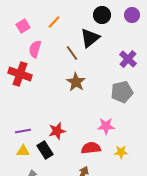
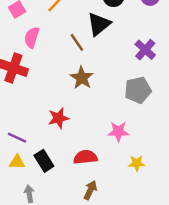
purple line: (23, 131) -> (17, 138), turned 35
red star: (57, 131) -> (59, 118), moved
red semicircle: (91, 148) -> (85, 157), moved

